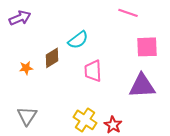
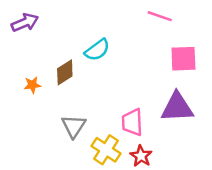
pink trapezoid: (93, 71) -> (132, 122), moved
gray triangle: (27, 116) -> (74, 126), moved

